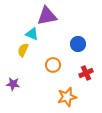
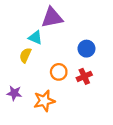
red cross: (86, 73) -> (84, 76), moved
orange star: (67, 97) -> (44, 101), moved

